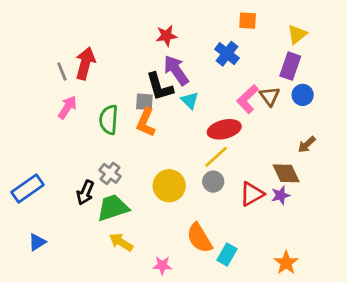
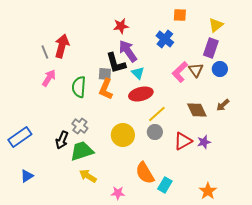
red ellipse: (224, 129) -> (141, 94), moved
brown diamond: (286, 173) -> (197, 110), moved

